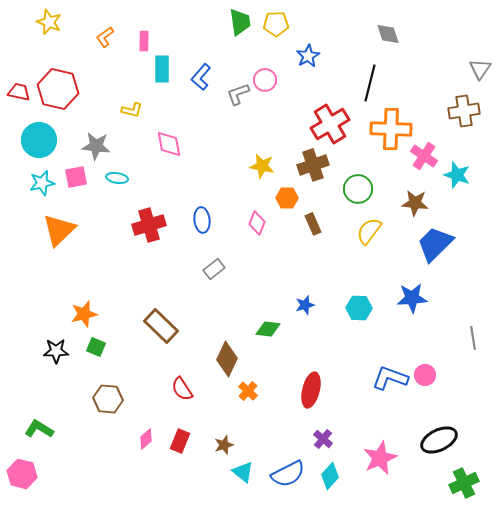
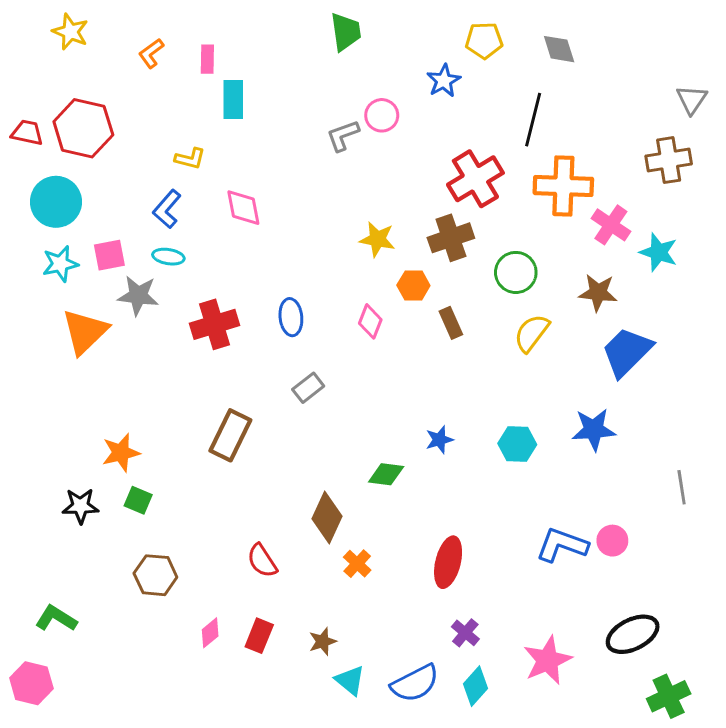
yellow pentagon: (276, 24) -> (484, 40), moved
blue L-shape: (201, 77) -> (167, 209), moved
gray star: (96, 146) -> (138, 296), moved
brown rectangle: (161, 326) -> (230, 435), moved, turned 72

